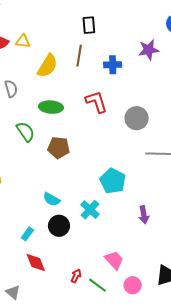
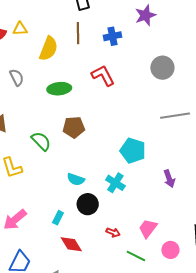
gray circle: (137, 118) -> (162, 68), moved
green semicircle: (26, 132) -> (41, 141), moved
pink trapezoid: (114, 260) -> (148, 228), turned -90
red arrow: (76, 276) -> (113, 232), moved, turned 96

